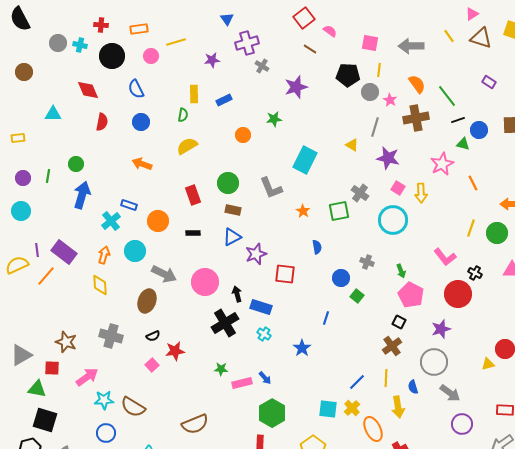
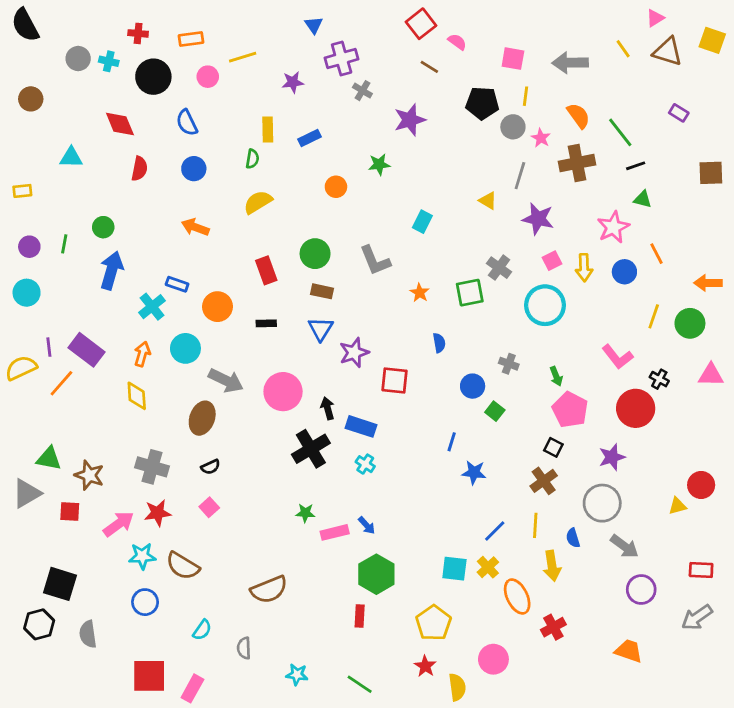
blue circle: (479, 130) -> (624, 272), moved
cyan rectangle: (305, 160) -> (422, 222), size x0.6
pink square: (398, 188) -> (552, 261), turned 32
blue triangle: (232, 237) -> (321, 329), turned -30
blue star: (302, 348) -> (474, 472), moved, turned -30
red star: (175, 351) -> (158, 513), moved
green triangle: (37, 389) -> (49, 459), moved

